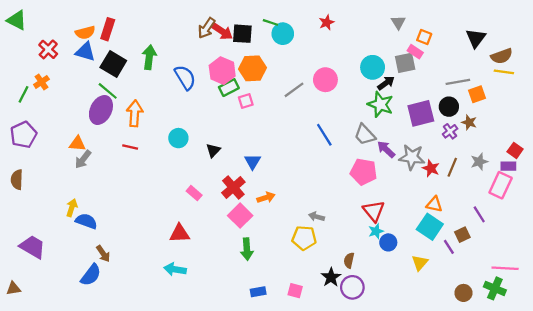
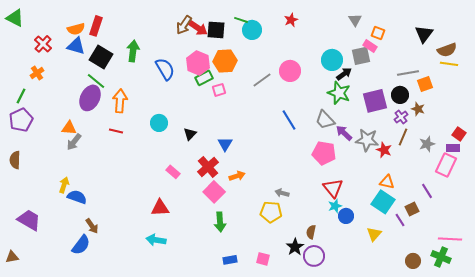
green line: (24, 94) -> (21, 96), moved
brown line: (452, 167) -> (403, 137), moved

